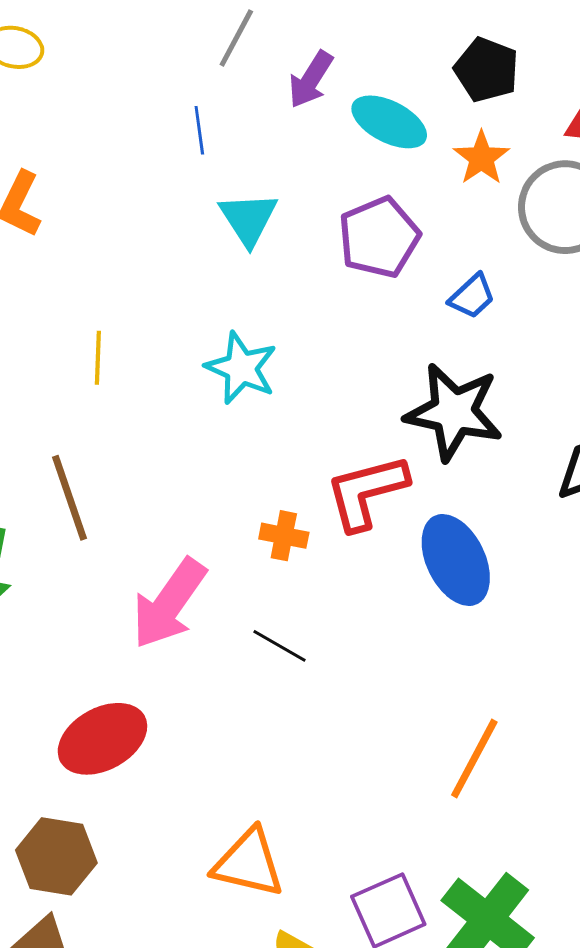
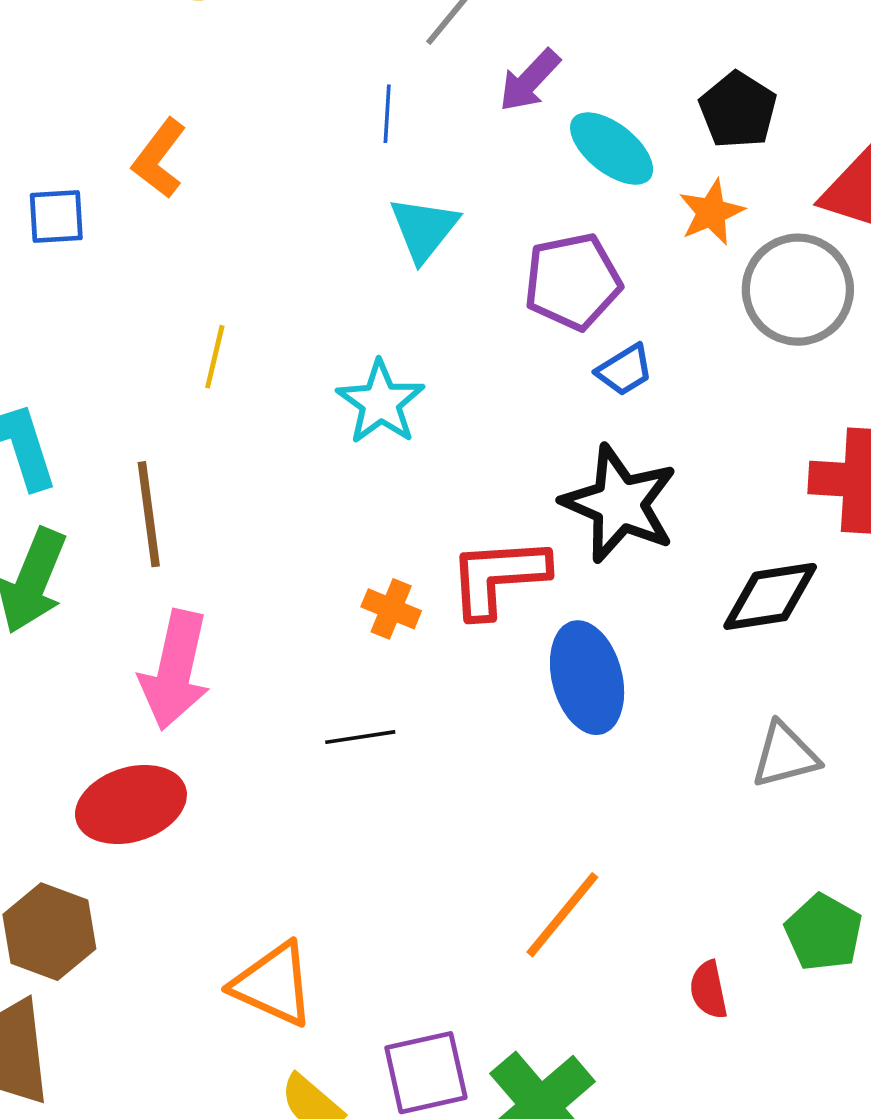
blue trapezoid: (472, 296) -> (625, 370), moved
pink arrow: (169, 604) -> (175, 670), moved, turned -34
black line: (280, 646) -> (360, 737), turned -50

